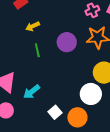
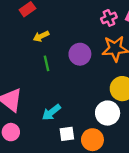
cyan arrow: (32, 92) -> (51, 112), moved
white square: (55, 112) -> (67, 134), turned 32

